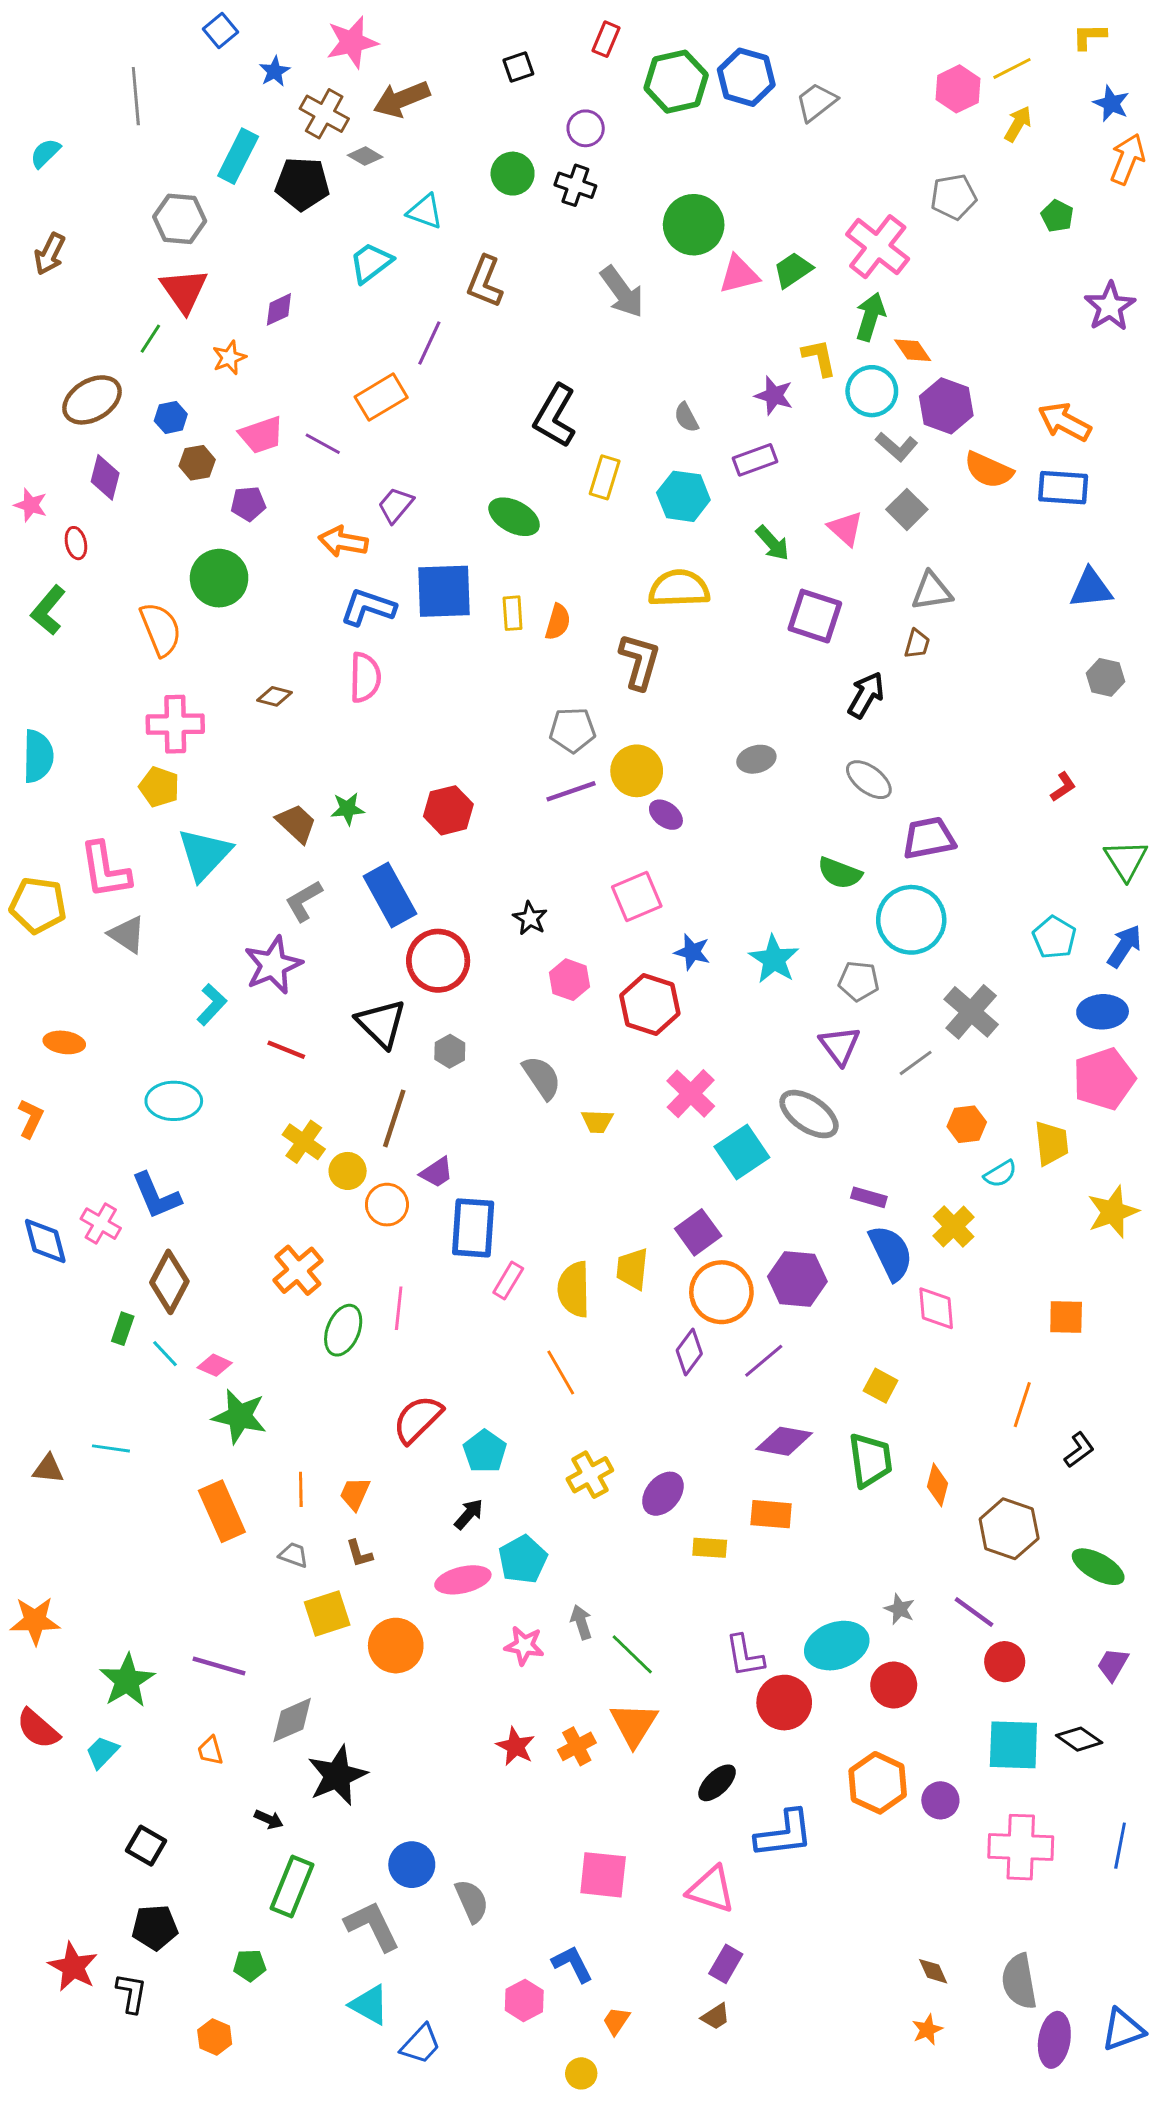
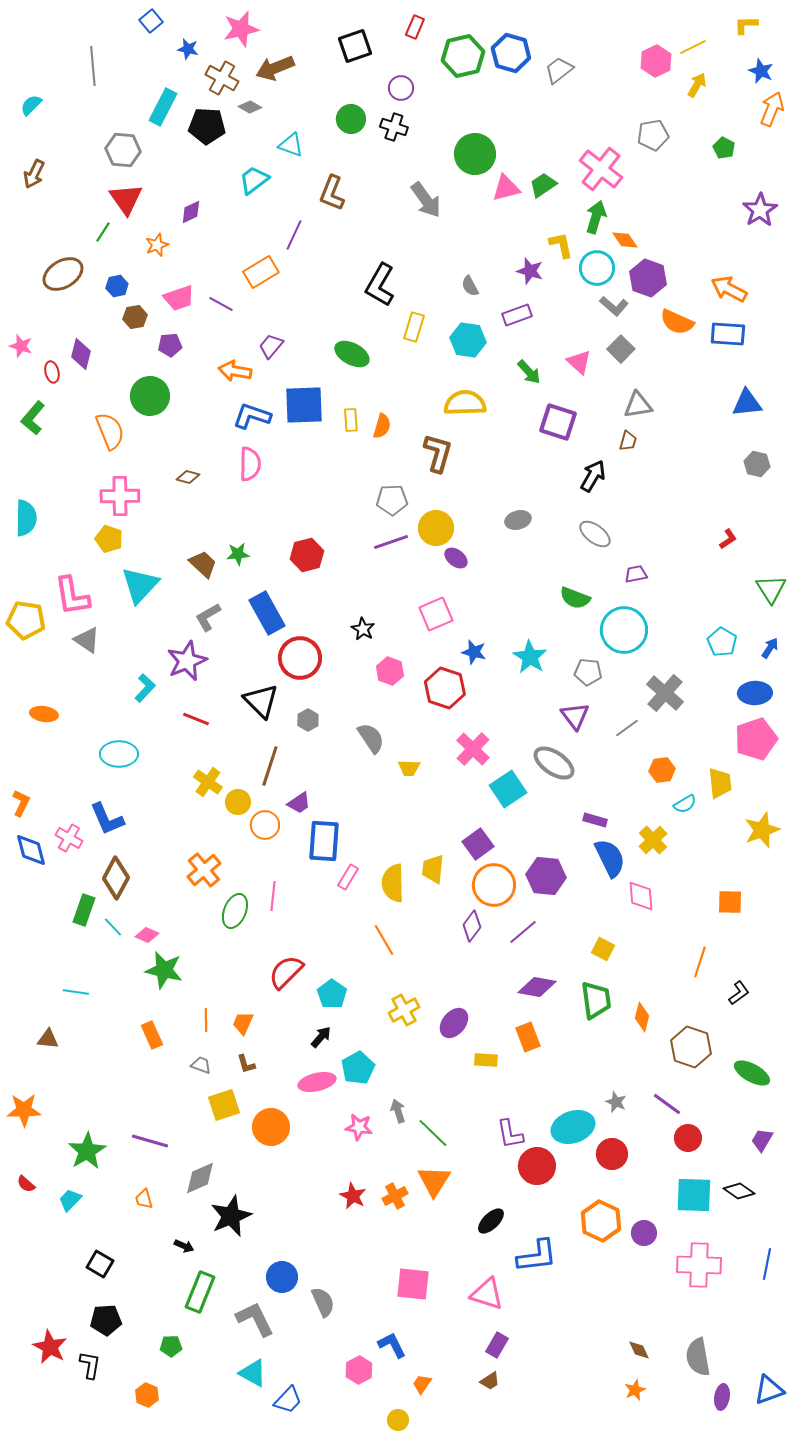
black square: (518, 67) -> (355, 46), size x1.6
blue star: (275, 71) -> (188, 49), turned -30
purple diamond: (105, 477) -> (81, 354), moved
purple trapezoid: (929, 838) -> (636, 574), size x0.6
blue arrow: (1124, 946) -> (770, 648), size x0.7
orange L-shape: (31, 1118) -> (21, 803), moved
green rectangle: (123, 1329) -> (84, 910), size x1.4
brown triangle: (48, 1469) -> (48, 1039), moved
orange rectangle: (222, 1511) -> (152, 1035), size x0.7
orange rectangle: (771, 1514) -> (528, 1037), turned 64
red semicircle: (38, 1729) -> (26, 1184), size x0.6
purple ellipse: (1054, 2040) -> (722, 1397), size x0.7

